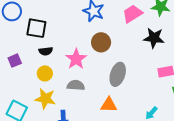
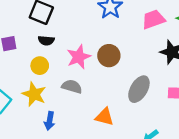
brown circle: (101, 42) -> (109, 56), moved
gray ellipse: (118, 74) -> (139, 89), moved

